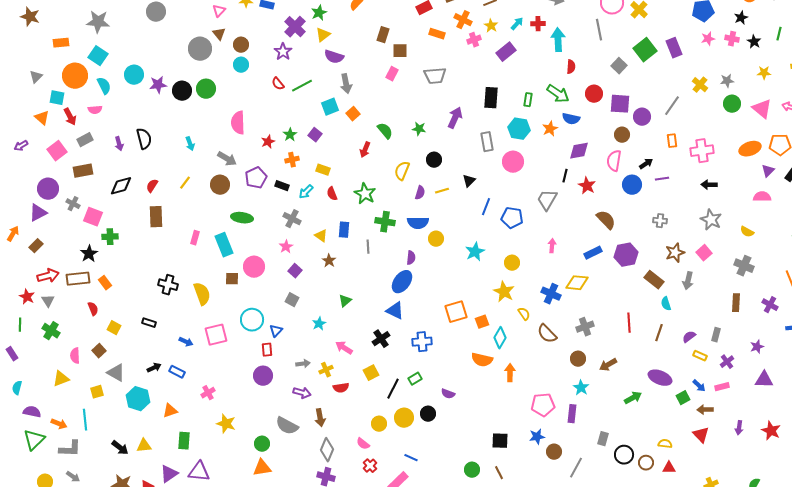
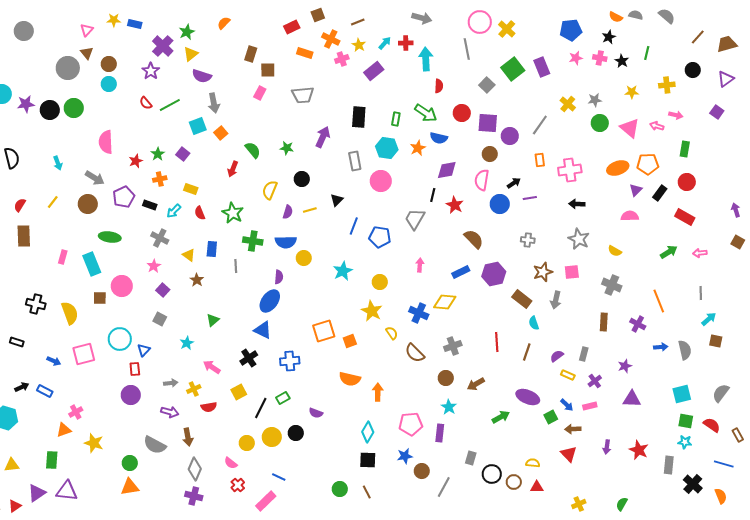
pink square: (704, 253) -> (572, 272), turned 35
cyan diamond: (500, 338) -> (368, 432), moved
orange triangle: (170, 411) -> (64, 430), moved

